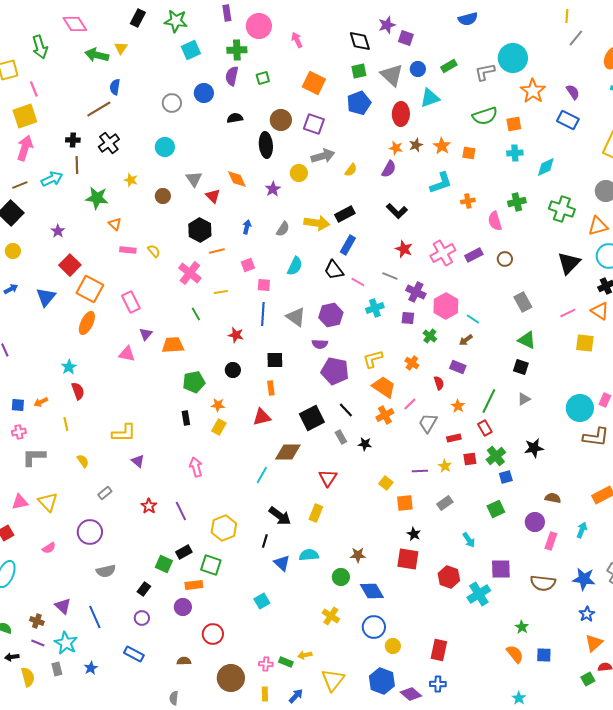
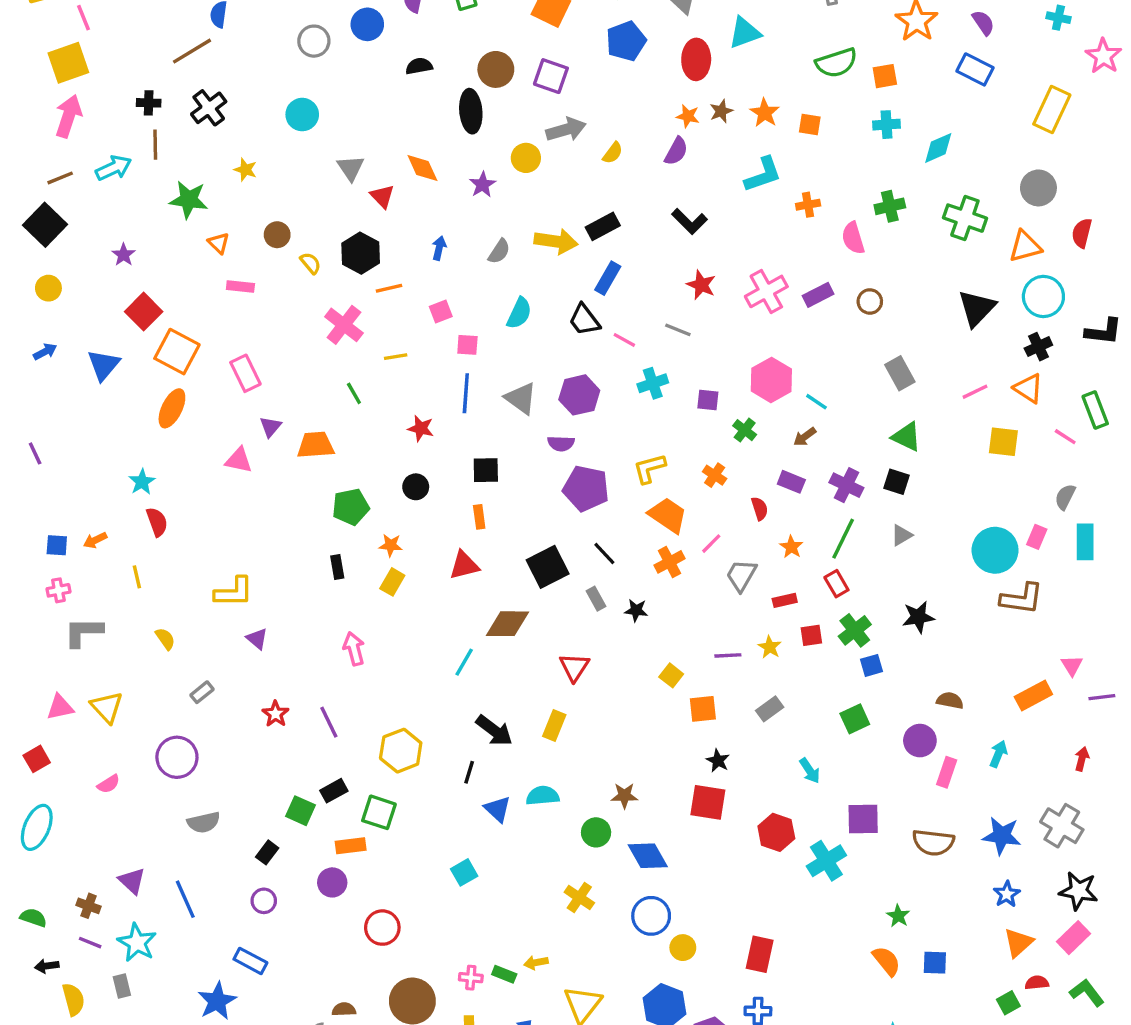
brown circle: (163, 196) -> (277, 235), moved
yellow semicircle: (154, 251) -> (311, 263), moved
purple cross: (416, 292) -> (846, 485), moved
brown semicircle: (184, 661) -> (344, 1009), moved
blue star: (91, 668) -> (217, 1001), moved, size x1.6

